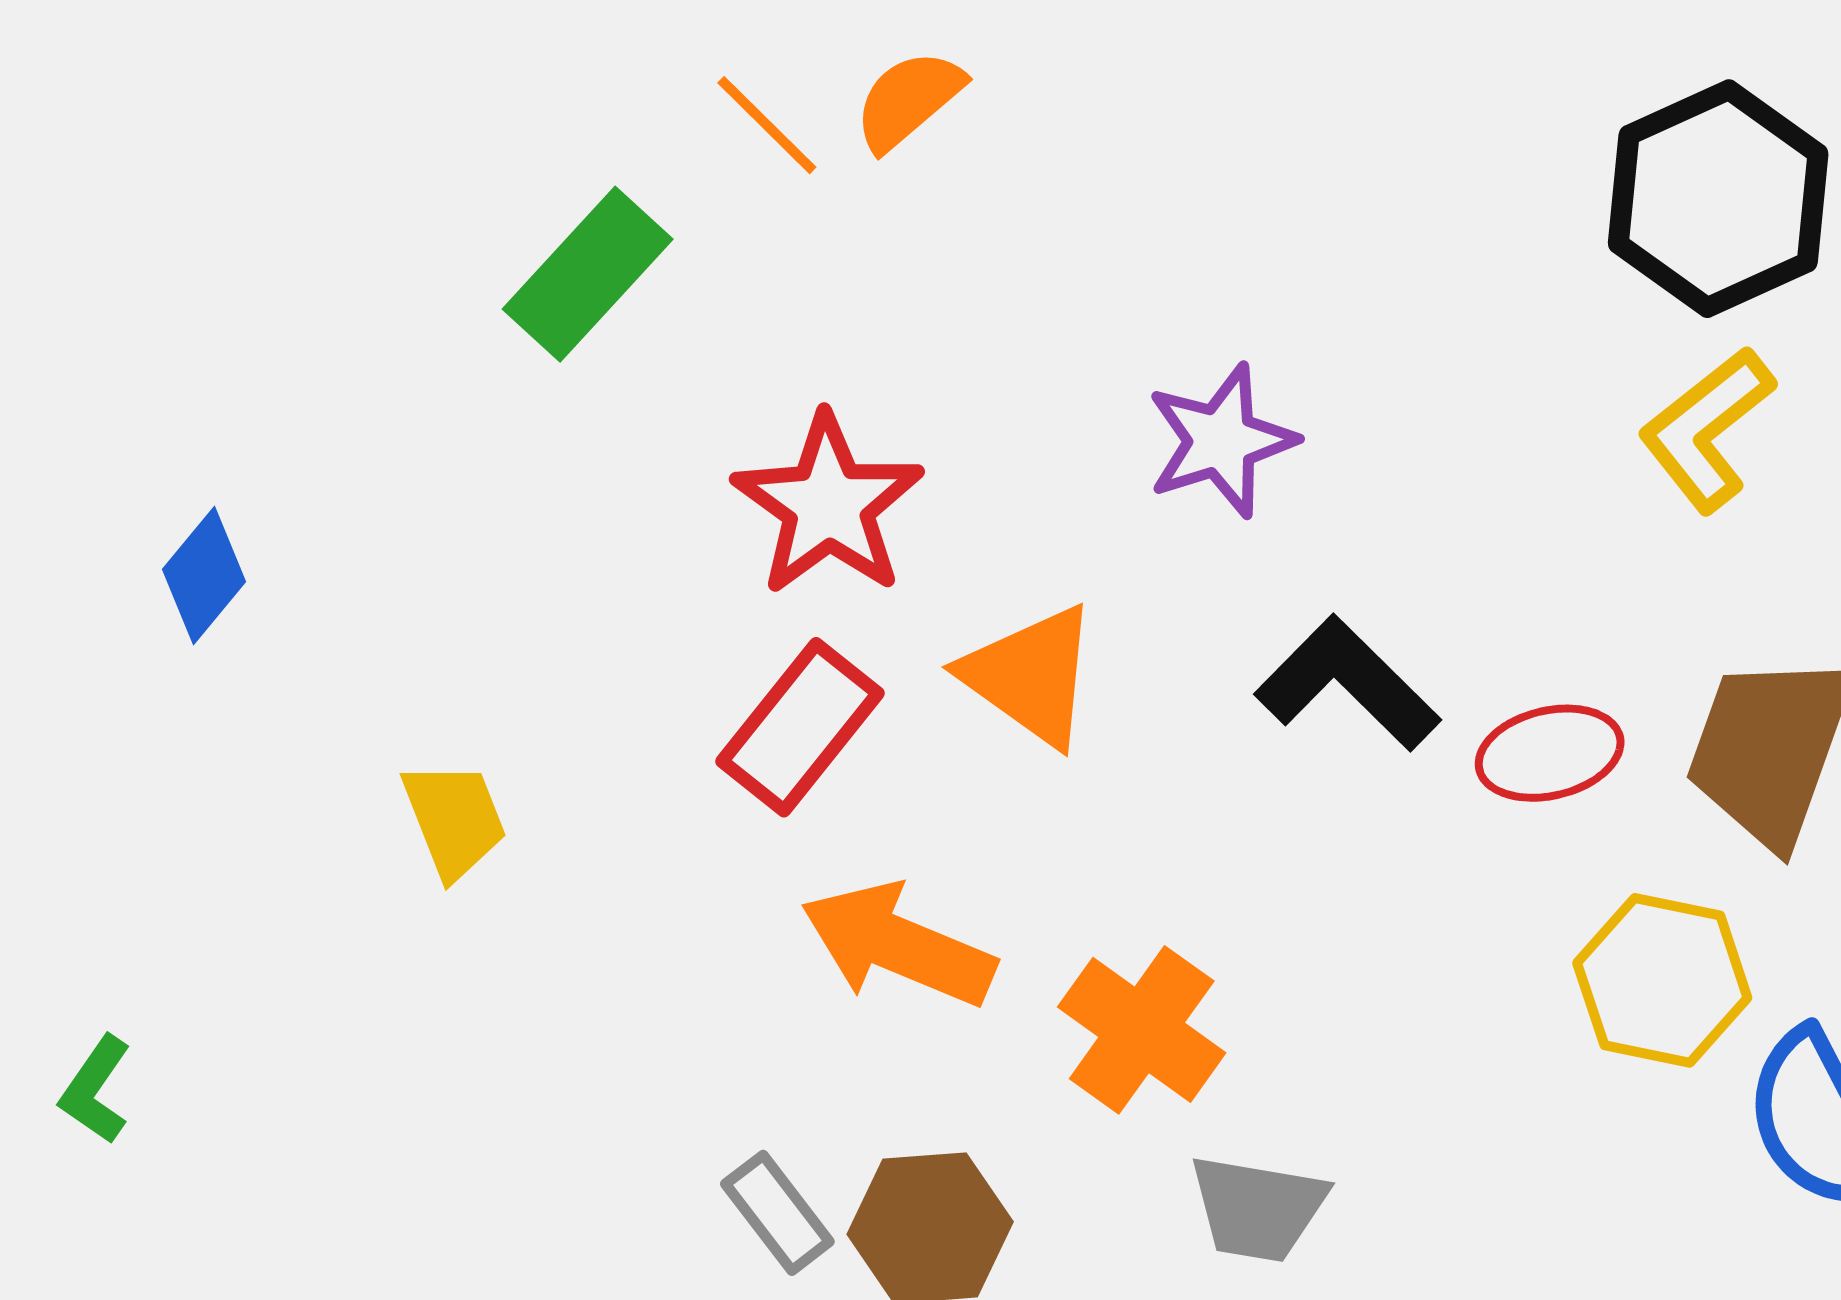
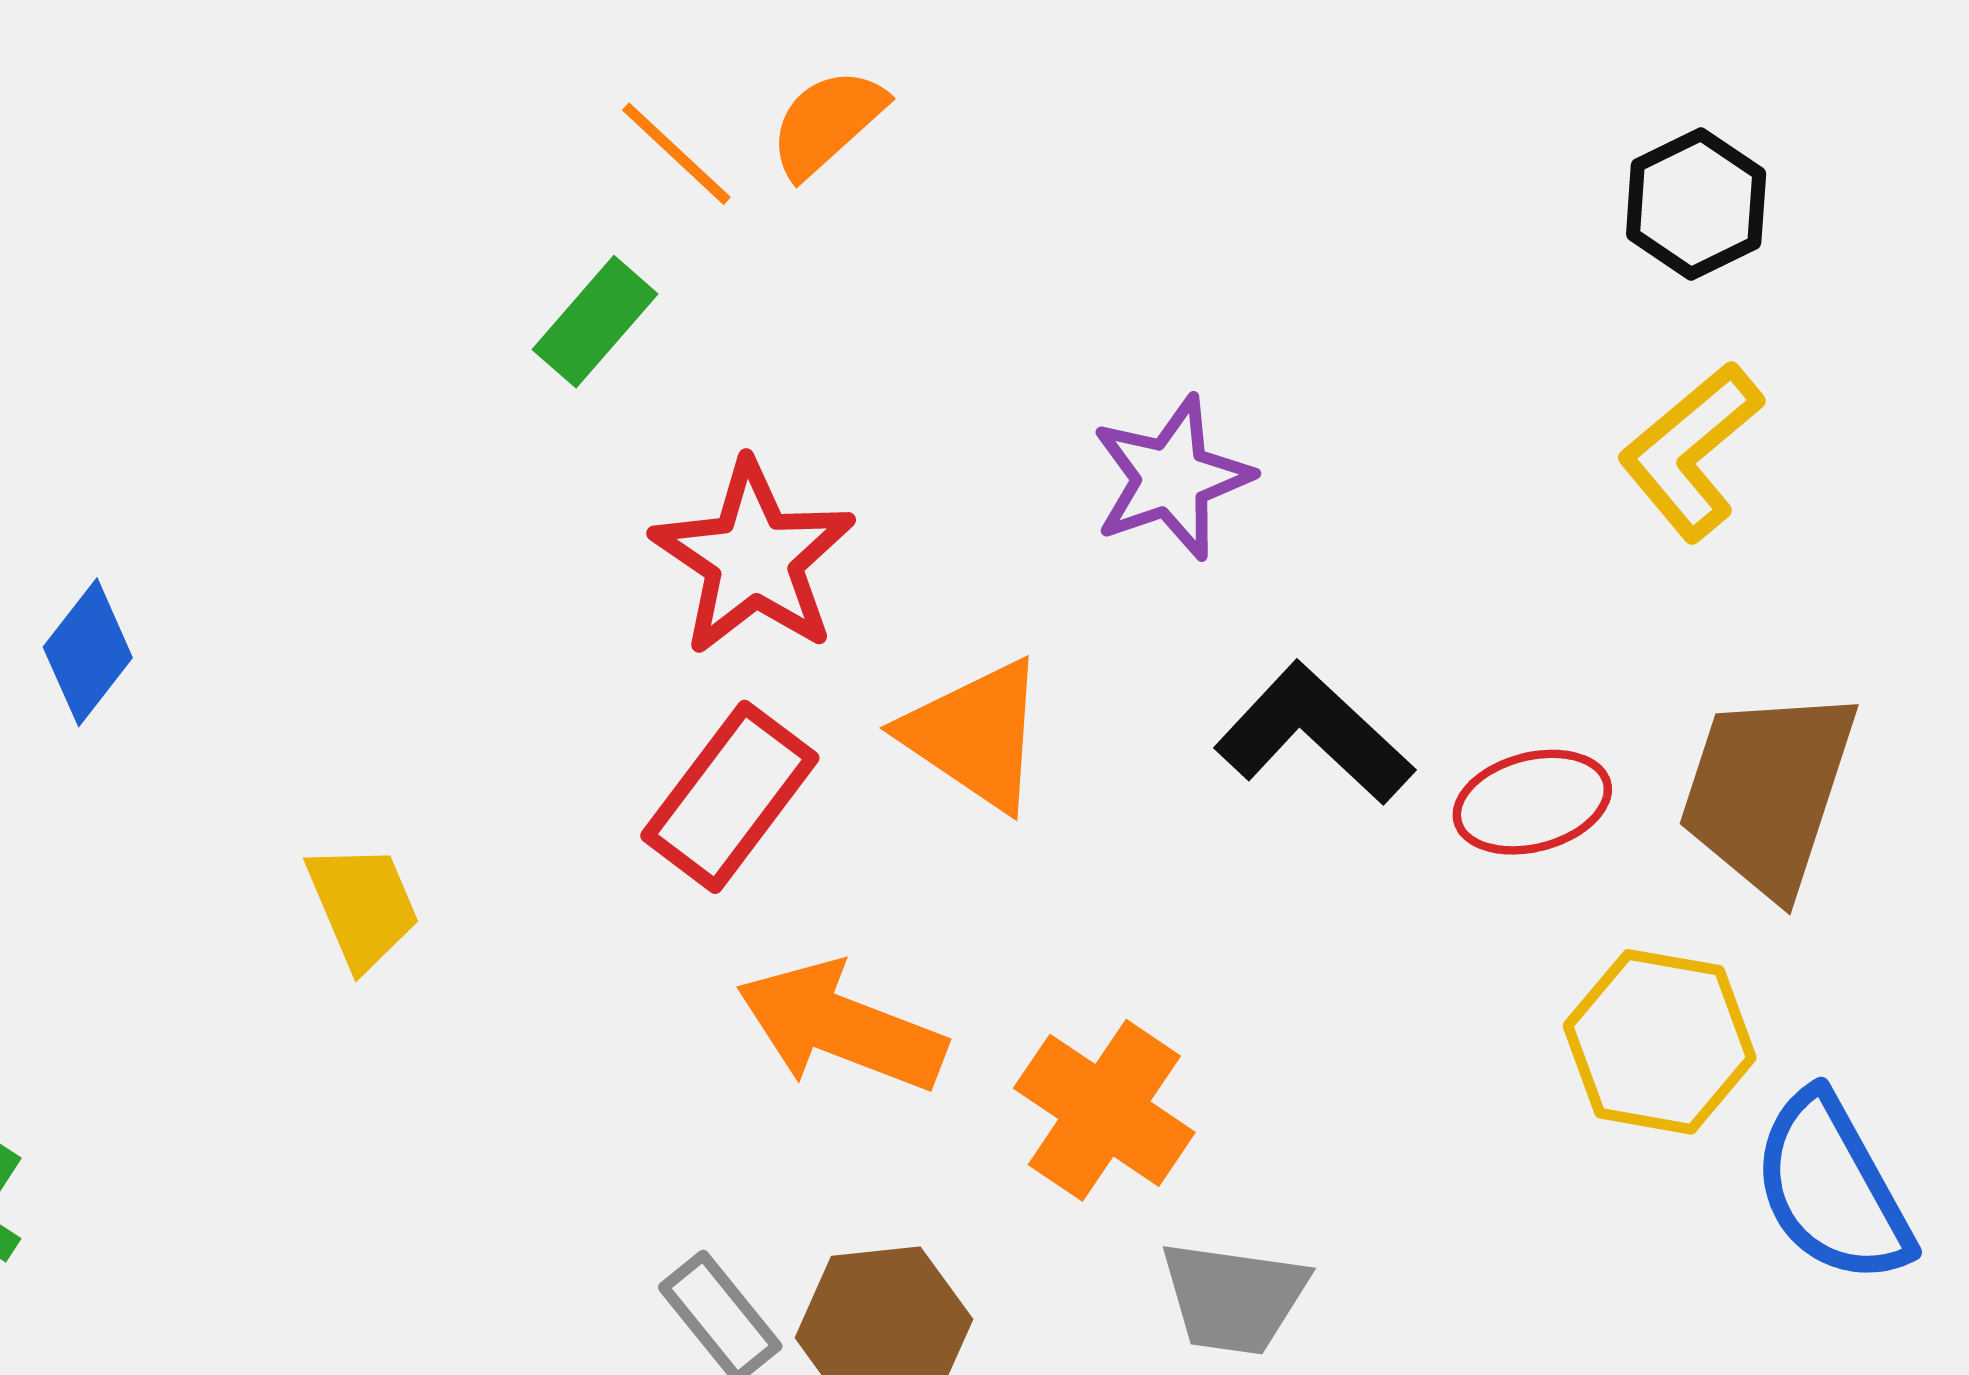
black hexagon: (1718, 199) -> (1696, 204), size x0.6
green rectangle: (588, 274) -> (595, 322), moved, size x0.7

